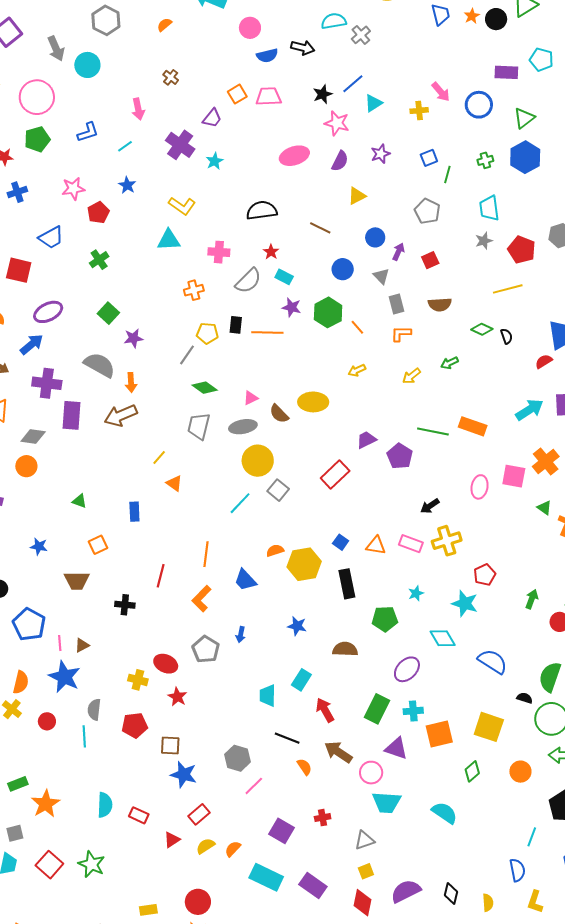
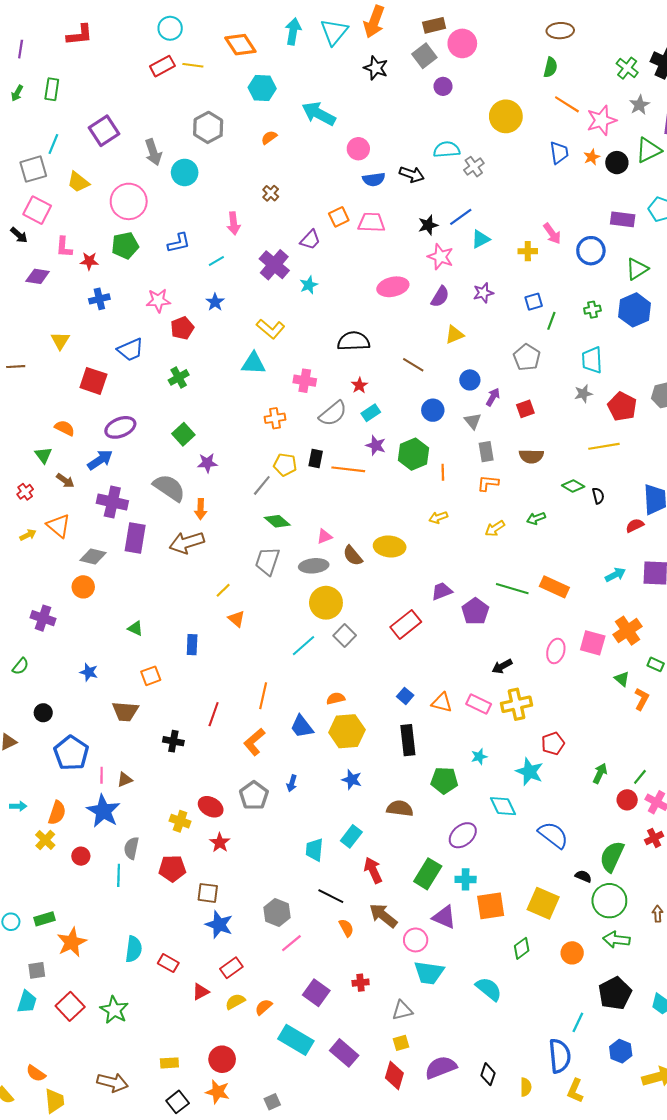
cyan rectangle: (284, 277) -> (371, 413), turned -66
orange line: (357, 327) -> (443, 472), turned 35
cyan arrow: (529, 410) -> (615, 575), size x0.7
yellow hexagon: (304, 564) -> (347, 731), moved
blue semicircle: (517, 870) -> (560, 1056), size x1.4

